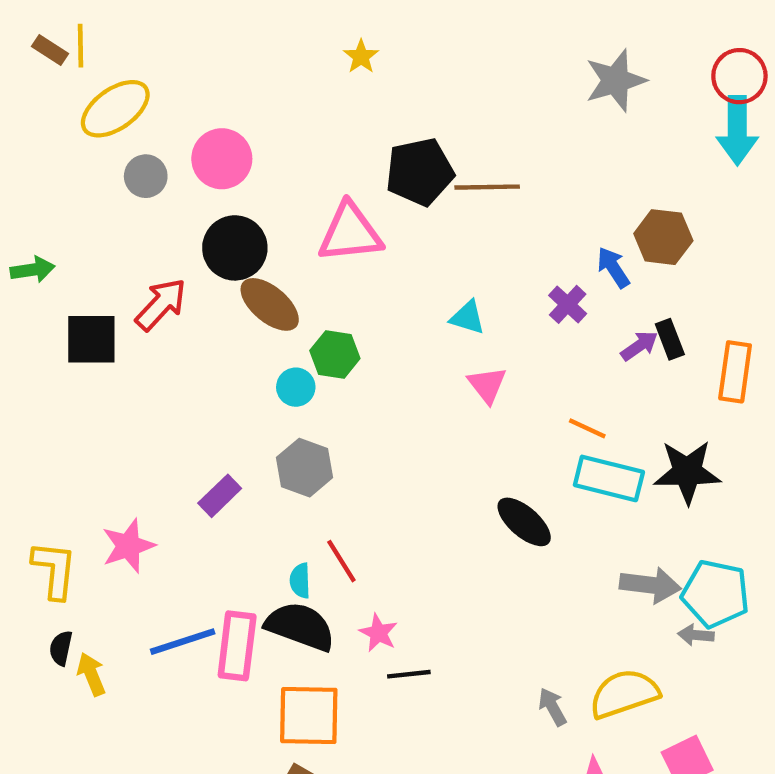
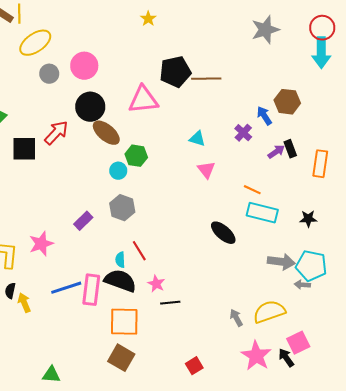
black star: (687, 472) -> (308, 219), moved, size x0.6

